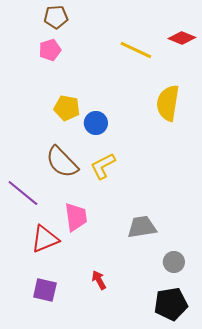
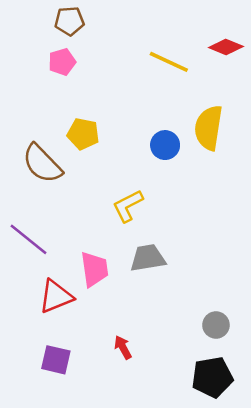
blue circle: (96, 123) -> (165, 145), moved
brown semicircle: (62, 162) -> (42, 164), moved
gray trapezoid: (142, 227) -> (148, 258), moved

